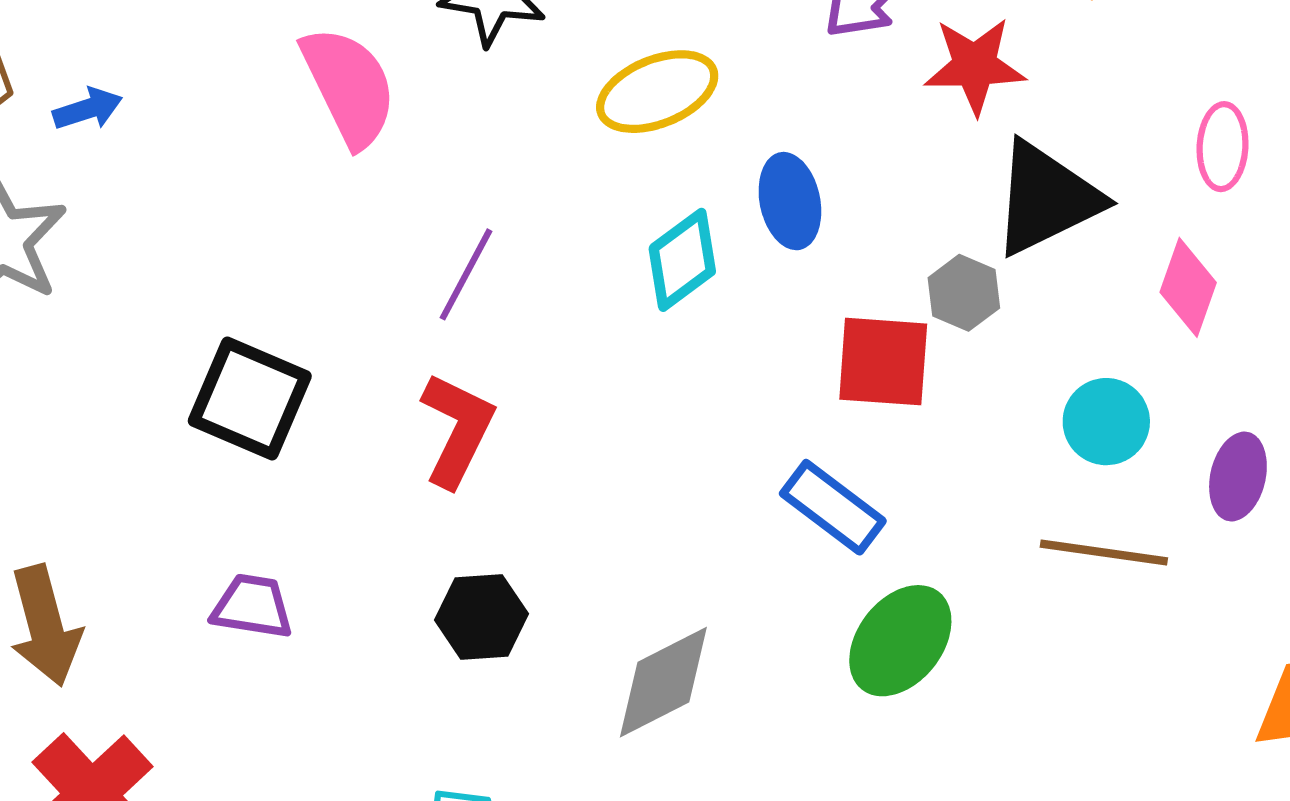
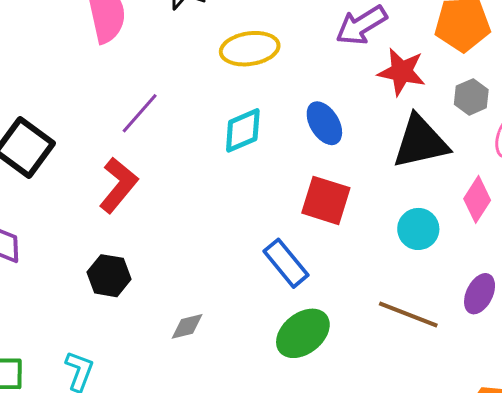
blue ellipse: (790, 201) -> (324, 123), moved, turned -33
gray hexagon: (964, 293) -> (471, 97), moved
cyan circle: (1106, 422) -> (418, 229), moved
gray diamond: (663, 682) -> (187, 326), size x0.6

